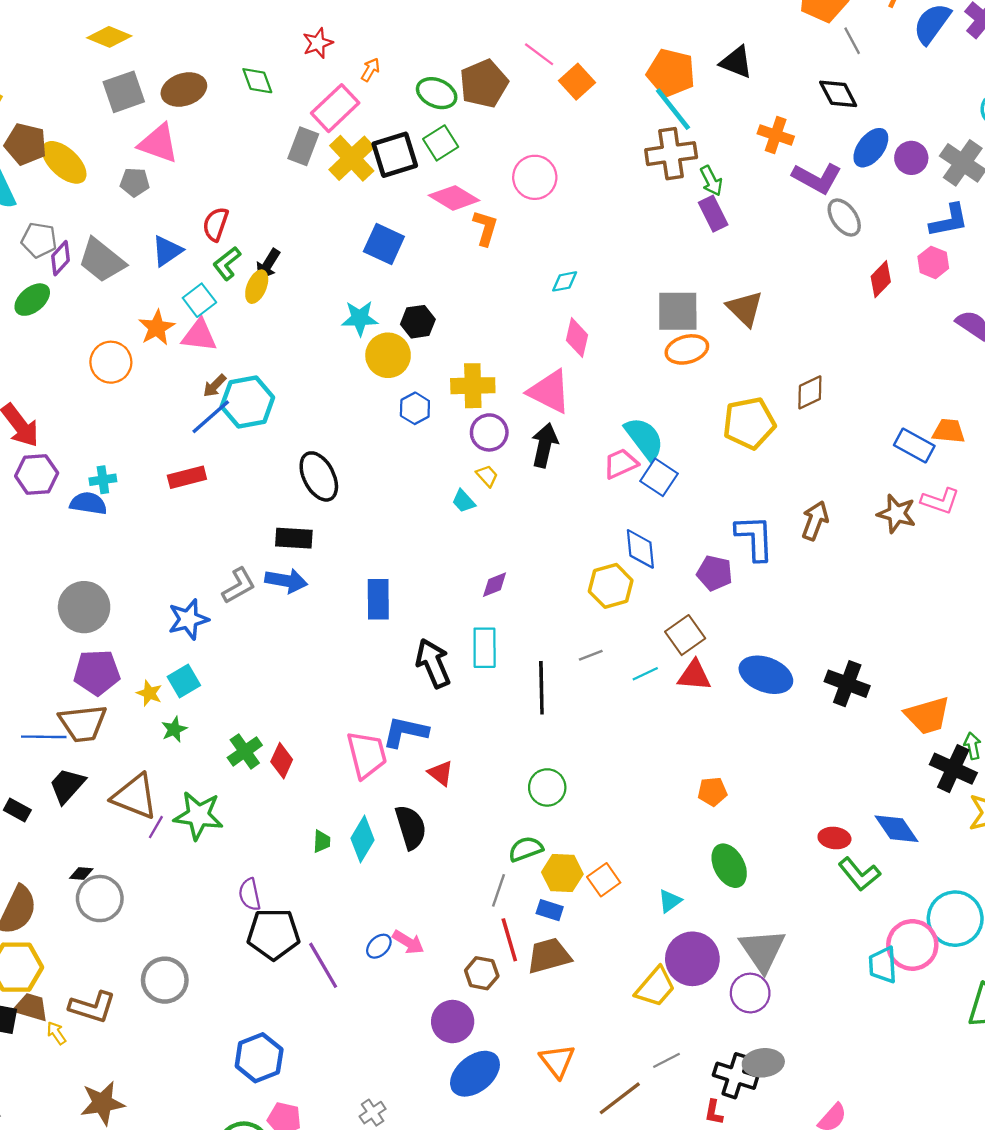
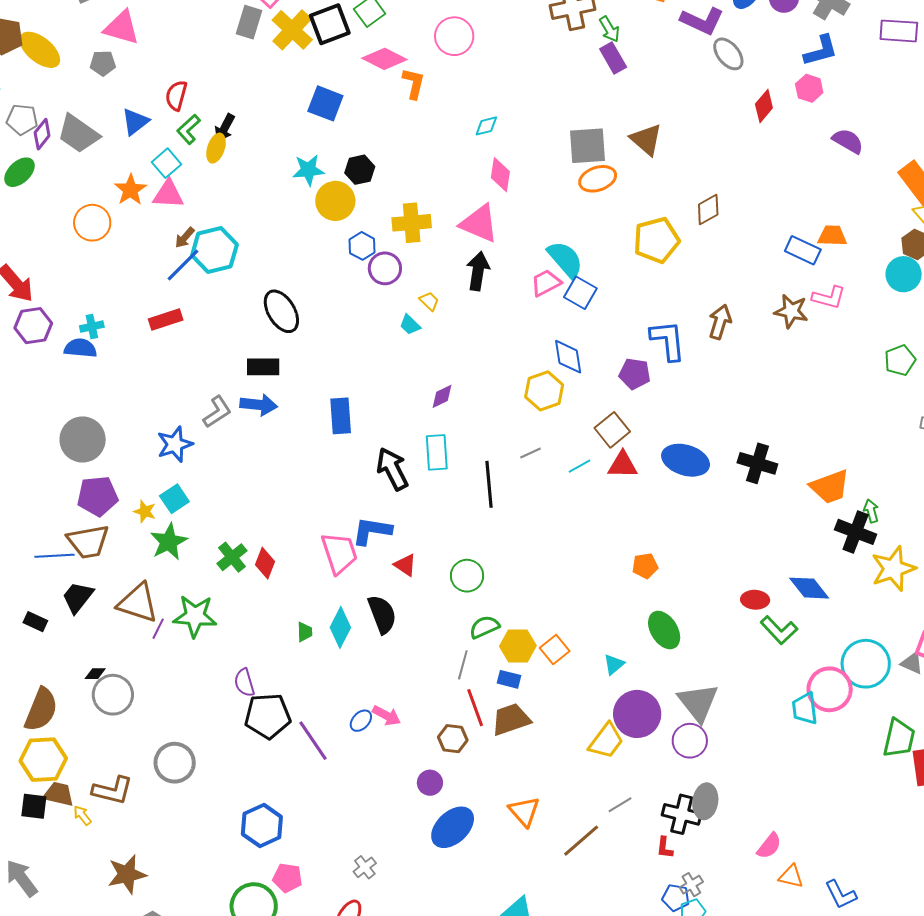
purple circle: (489, 432) -> (385, 268), moved
green star: (174, 729) -> (169, 542), size x1.6
green circle: (547, 787) -> (467, 576), moved
purple circle: (453, 1022) -> (430, 783), size x0.7
gray ellipse: (763, 1063) -> (705, 801), turned -72

